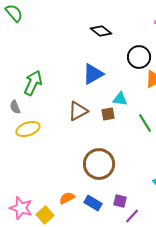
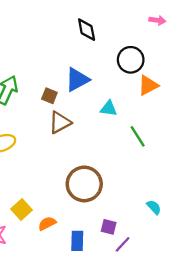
black diamond: (101, 31) -> (87, 30), turned 40
brown square: (108, 114) -> (49, 96), moved, turned 32
blue rectangle: (93, 203) -> (77, 241), moved, turned 60
yellow square: (45, 215) -> (22, 210), moved

